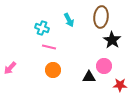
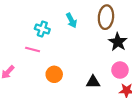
pink line: (49, 47) -> (33, 50), moved
pink circle: (104, 66) -> (120, 70), moved

